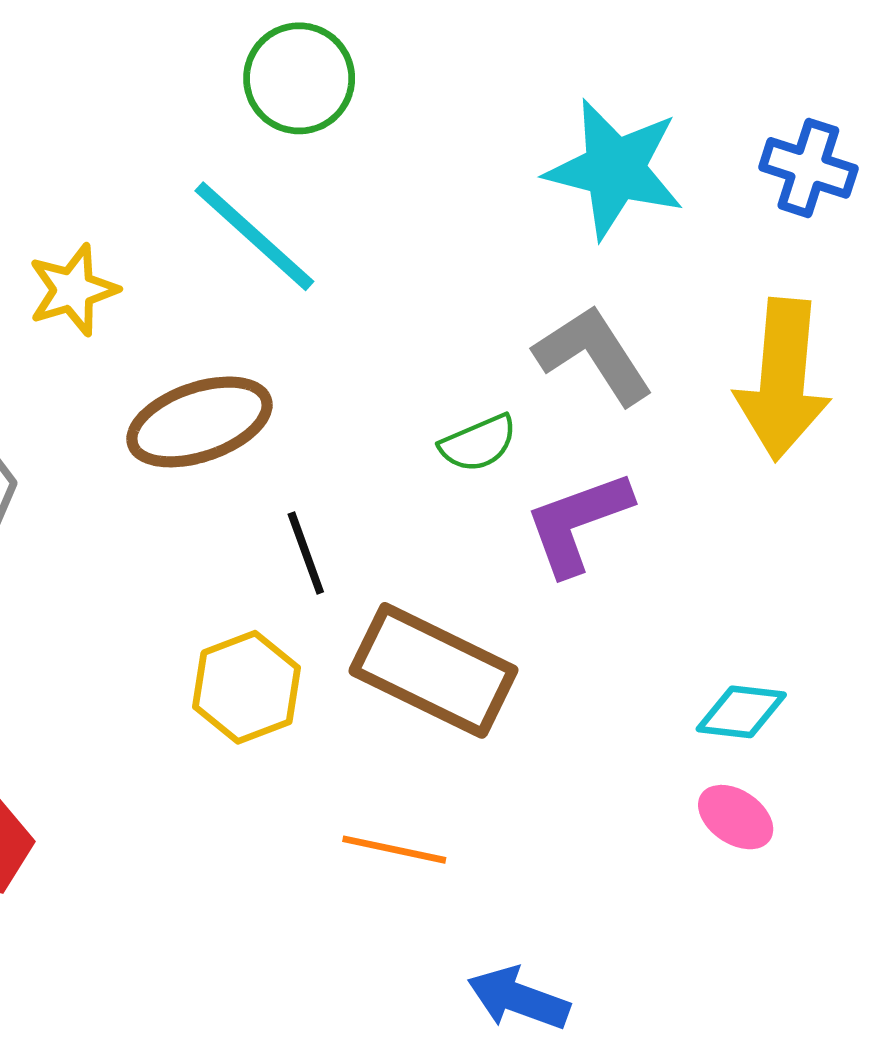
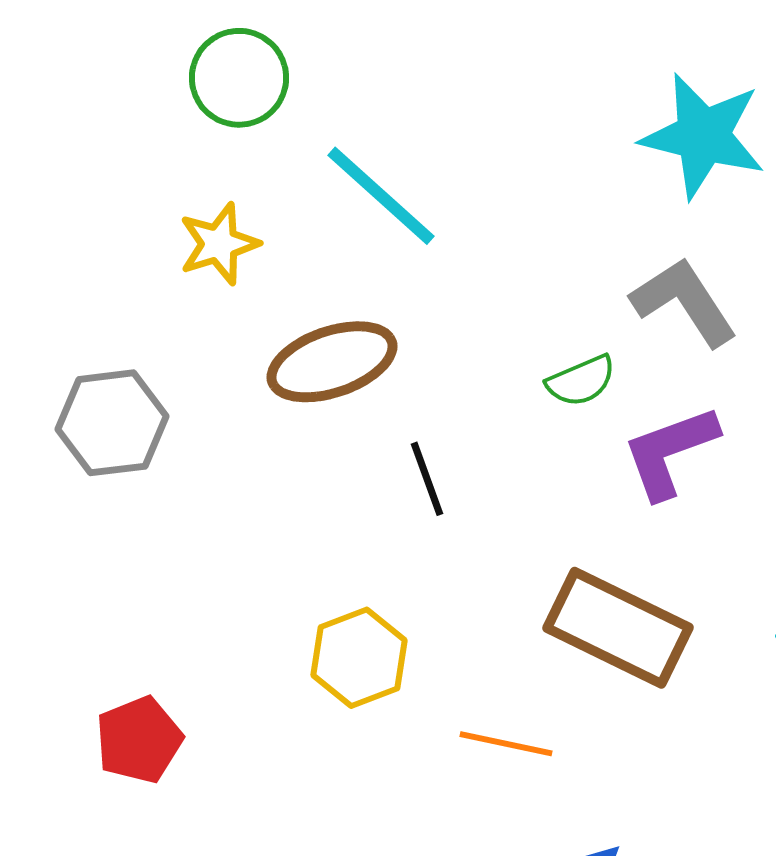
green circle: (299, 78) -> (239, 78), moved
brown rectangle: (433, 670) -> (618, 628), moved
yellow hexagon: (247, 687) -> (359, 658), moved

